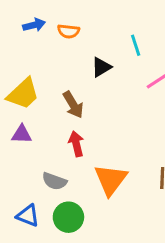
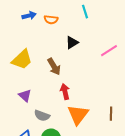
cyan line: (136, 45) -> (85, 12), moved
purple triangle: (22, 134) -> (25, 96), moved, turned 40
red arrow: (76, 144) -> (65, 92), moved

